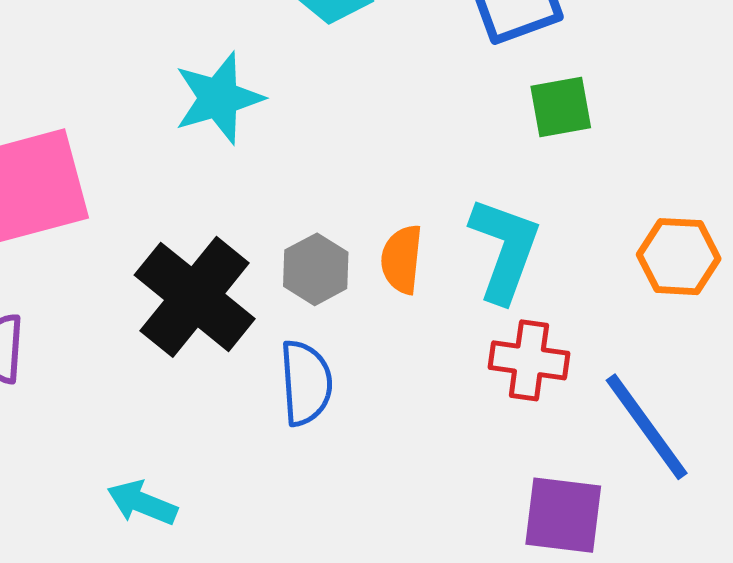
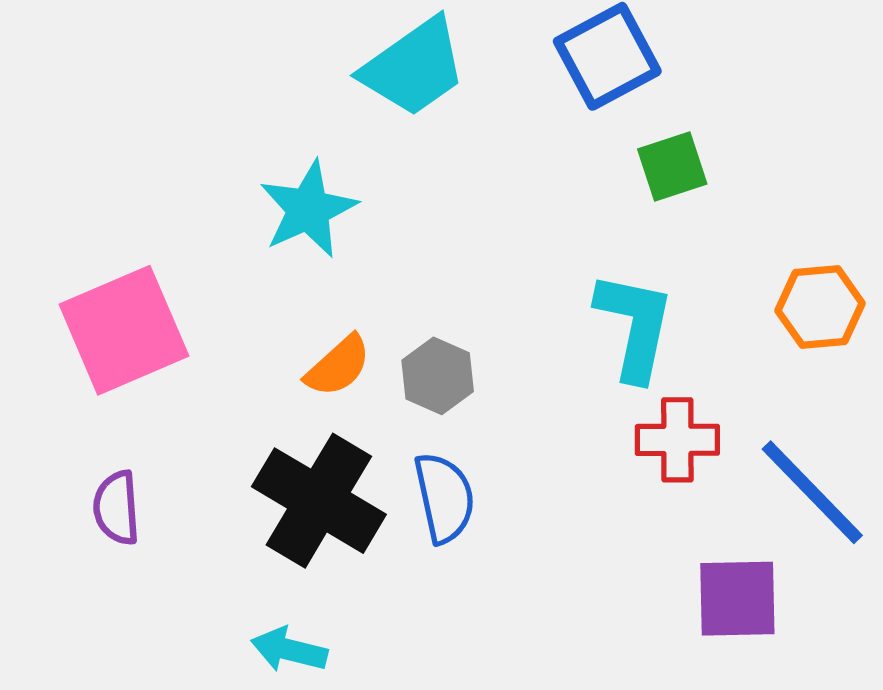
orange semicircle: (402, 259) -> (338, 366), moved, turned -130
black cross: (195, 297) -> (319, 501), moved

